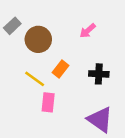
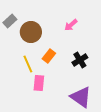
black cross: (99, 74) -> (80, 60), turned -35
yellow line: (35, 79) -> (28, 64), turned 30

